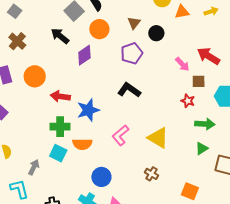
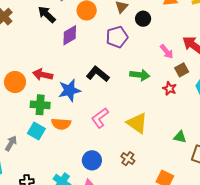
orange circle: (35, 76) -> (15, 82), moved
brown square: (199, 81) -> (182, 70), turned -32
black L-shape: (129, 90) -> (98, 74), moved
green arrow: (205, 124) -> (140, 75), moved
green triangle: (202, 149) -> (180, 137), turned 40
blue circle: (101, 177) -> (92, 160), moved

